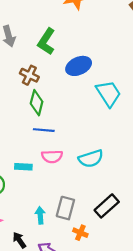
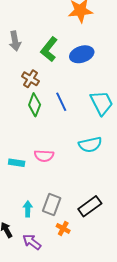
blue ellipse: (79, 66) -> (82, 54), moved
blue line: (44, 130) -> (61, 102), moved, turned 54
cyan semicircle: (91, 159) -> (90, 145), moved

